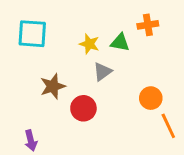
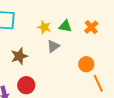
orange cross: (148, 25) -> (91, 27), moved, turned -32
red circle: (83, 108) -> (26, 85), moved

